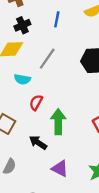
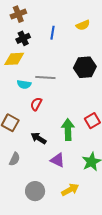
gray line: (47, 59) -> (45, 77), moved, turned 60
green arrow: (58, 122) -> (68, 130), moved

